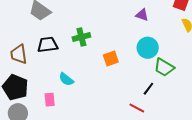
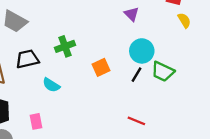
purple triangle: (142, 15) -> (132, 14), turned 32
cyan semicircle: (66, 79) -> (51, 85), moved
black line: (148, 89) -> (137, 75), moved

